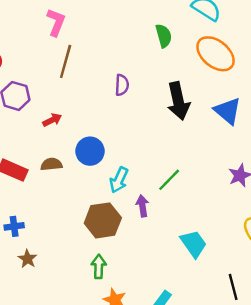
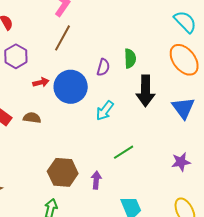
green semicircle: (164, 36) -> (130, 58), moved
blue circle: (90, 151) -> (71, 87), moved, size x1.4
cyan arrow: (119, 180) -> (105, 111), moved
purple arrow: (142, 206) -> (96, 180), moved

